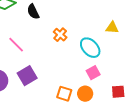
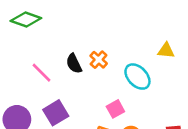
black semicircle: (33, 12) -> (74, 64), moved
pink square: (93, 73) -> (115, 109), moved

